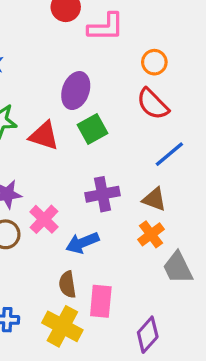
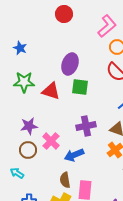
pink L-shape: (106, 27) -> (107, 26), moved, turned -40
green square: (92, 129) -> (80, 87), turned 36

